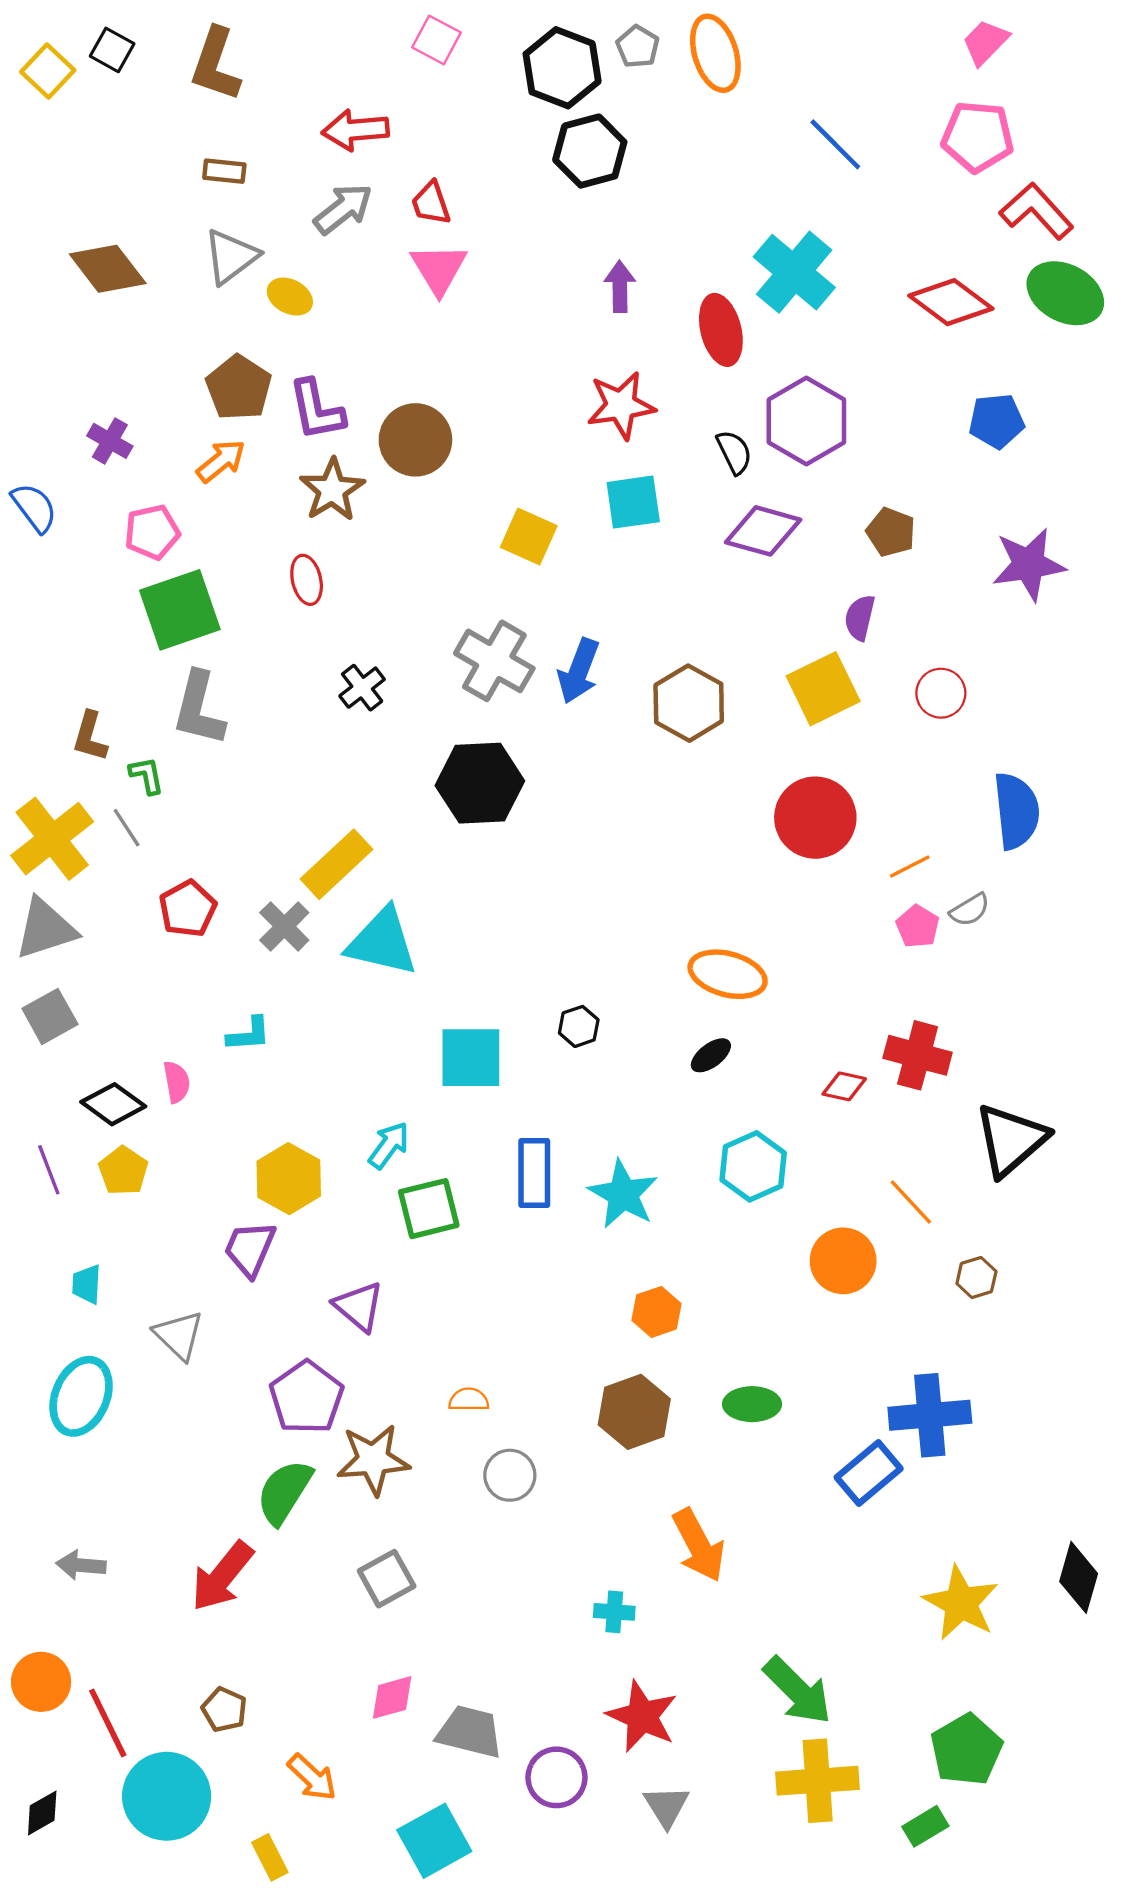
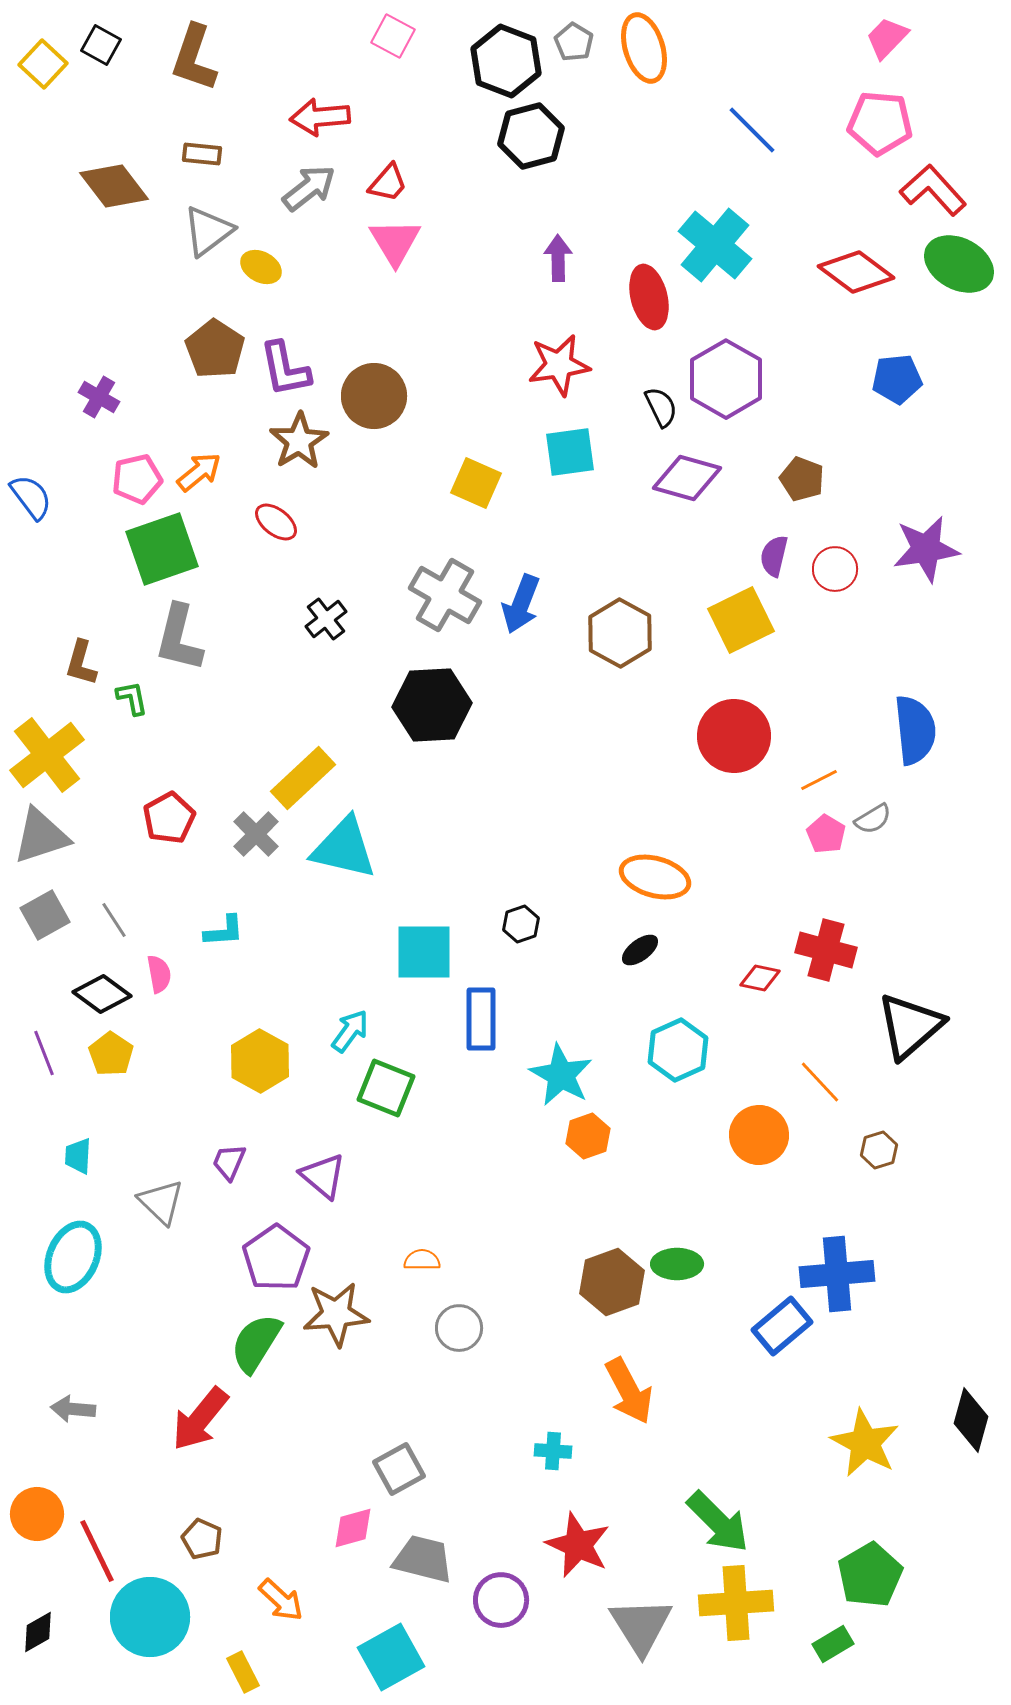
red trapezoid: (431, 203) -> (388, 183), turned -120
brown diamond: (108, 269) -> (114, 186), moved
orange arrow: (221, 461) -> (199, 472), moved
blue semicircle: (34, 508) -> (31, 497), moved
purple star: (1029, 564) -> (926, 549), moved
red ellipse: (307, 580) -> (276, 522), turned -39
red circle: (941, 693) -> (835, 569), moved
gray line: (127, 828) -> (114, 920), moved
blue rectangle: (534, 1173) -> (481, 1019), moved
green square: (429, 1209) -> (386, 1088), turned 36
purple trapezoid: (250, 1249) -> (229, 1162), moved, size x0.7
orange hexagon: (656, 1312) -> (588, 1136), moved
brown hexagon: (634, 1412) -> (612, 1282), moved
gray square: (387, 1579) -> (399, 1469), moved
gray triangle: (666, 1806) -> (641, 1626), moved, size x1.5

